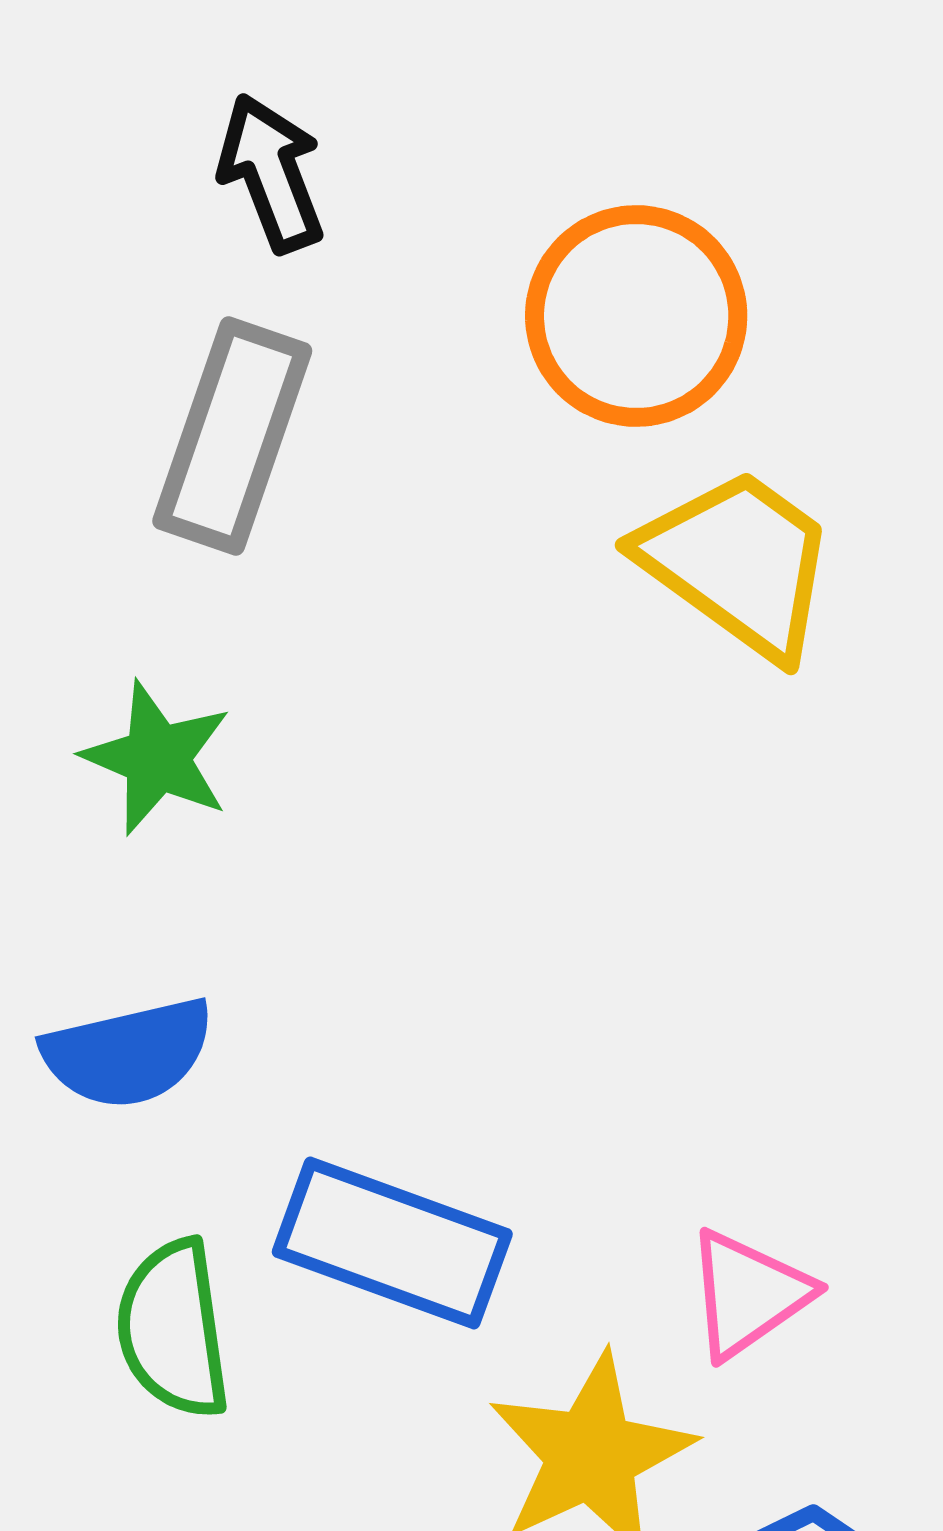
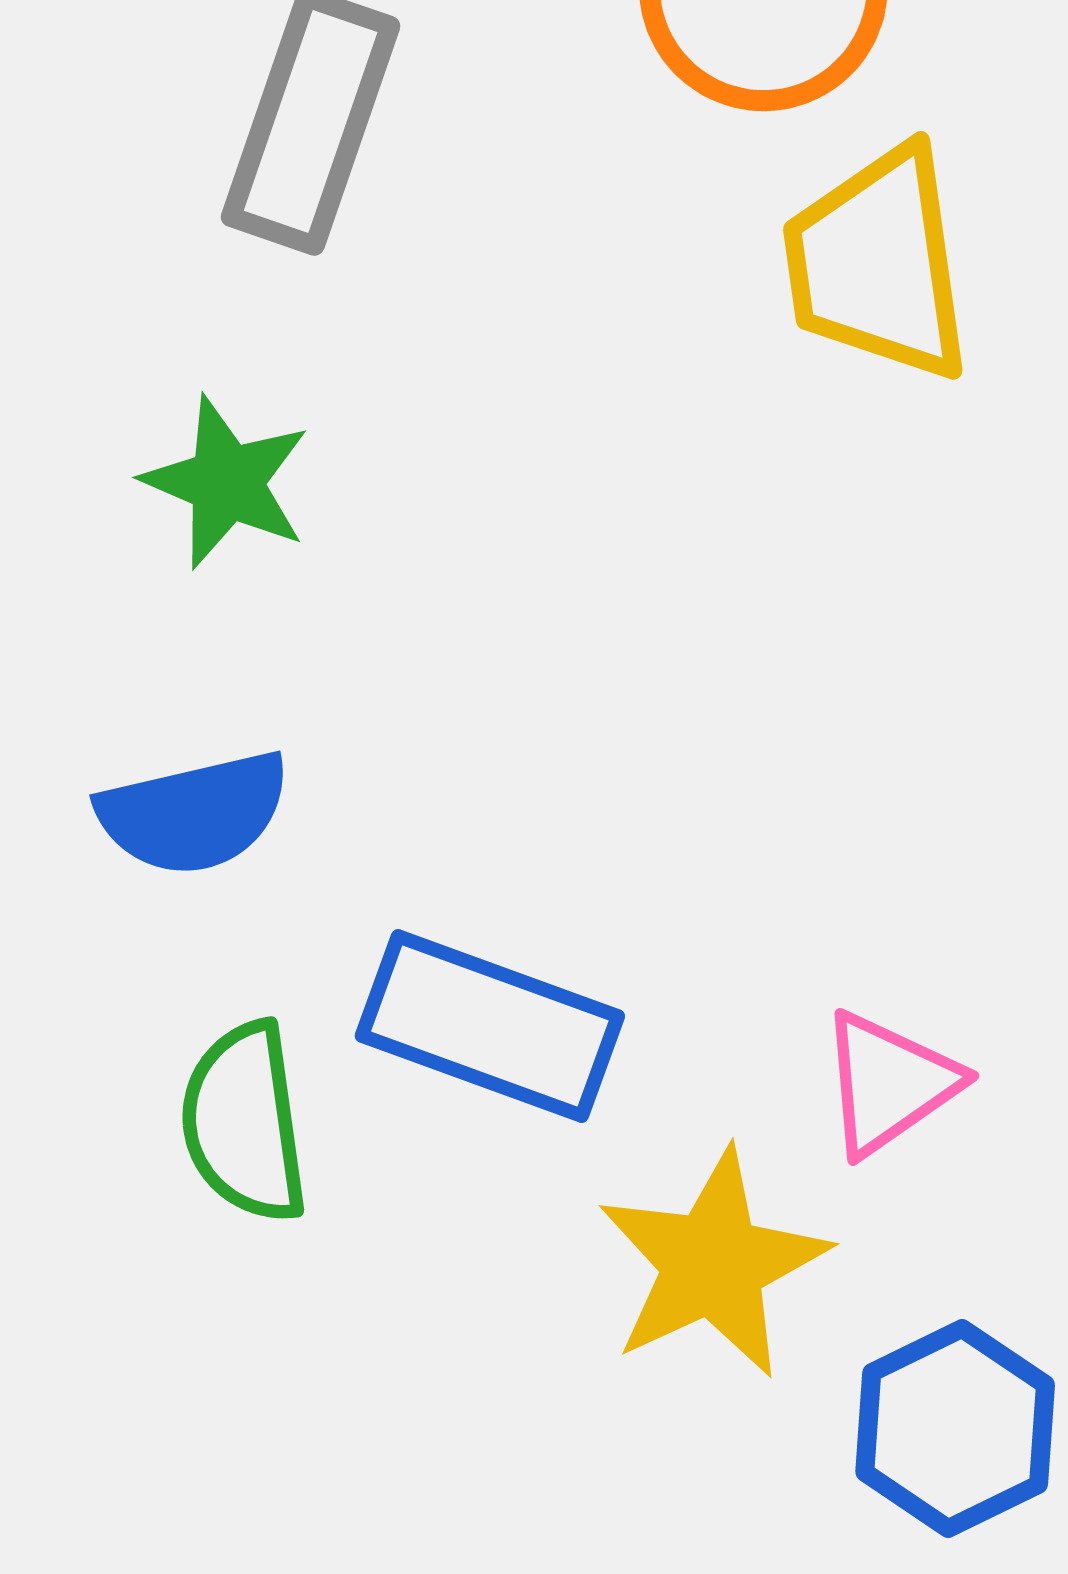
yellow trapezoid: (738, 563) -> (878, 264), turned -134

